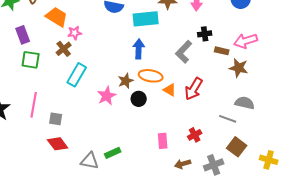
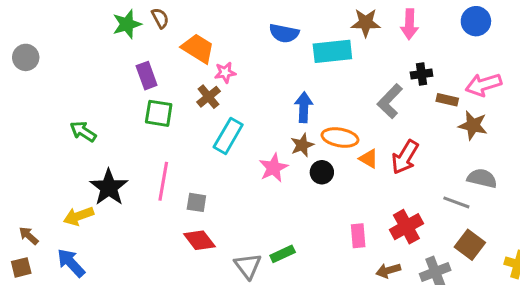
blue arrow: (139, 49) -> (304, 107), moved
red cross: (195, 135) -> (406, 227), size x1.5
gray triangle: (90, 161) -> (248, 266), turned 42

